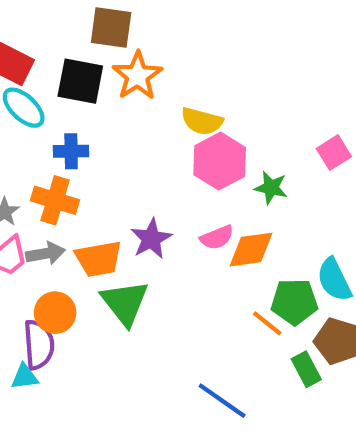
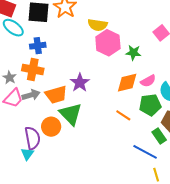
pink semicircle: (217, 237) -> (148, 81), moved
orange circle: (55, 313) -> (51, 127), moved
orange line: (267, 323) -> (123, 115), moved
cyan triangle: (25, 377) -> (27, 154), turned -40
blue line: (222, 401) -> (145, 152), moved

